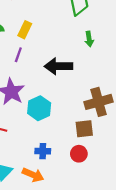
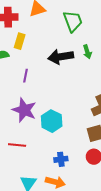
yellow rectangle: (25, 30) -> (20, 41), moved
black arrow: (58, 66) -> (61, 57), moved

